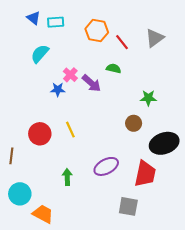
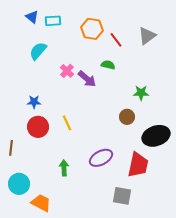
blue star: (58, 90) -> (34, 102), moved

